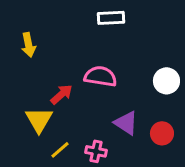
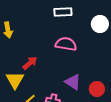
pink semicircle: (100, 76) -> (66, 44), moved
white circle: (166, 81) -> (100, 24), moved

